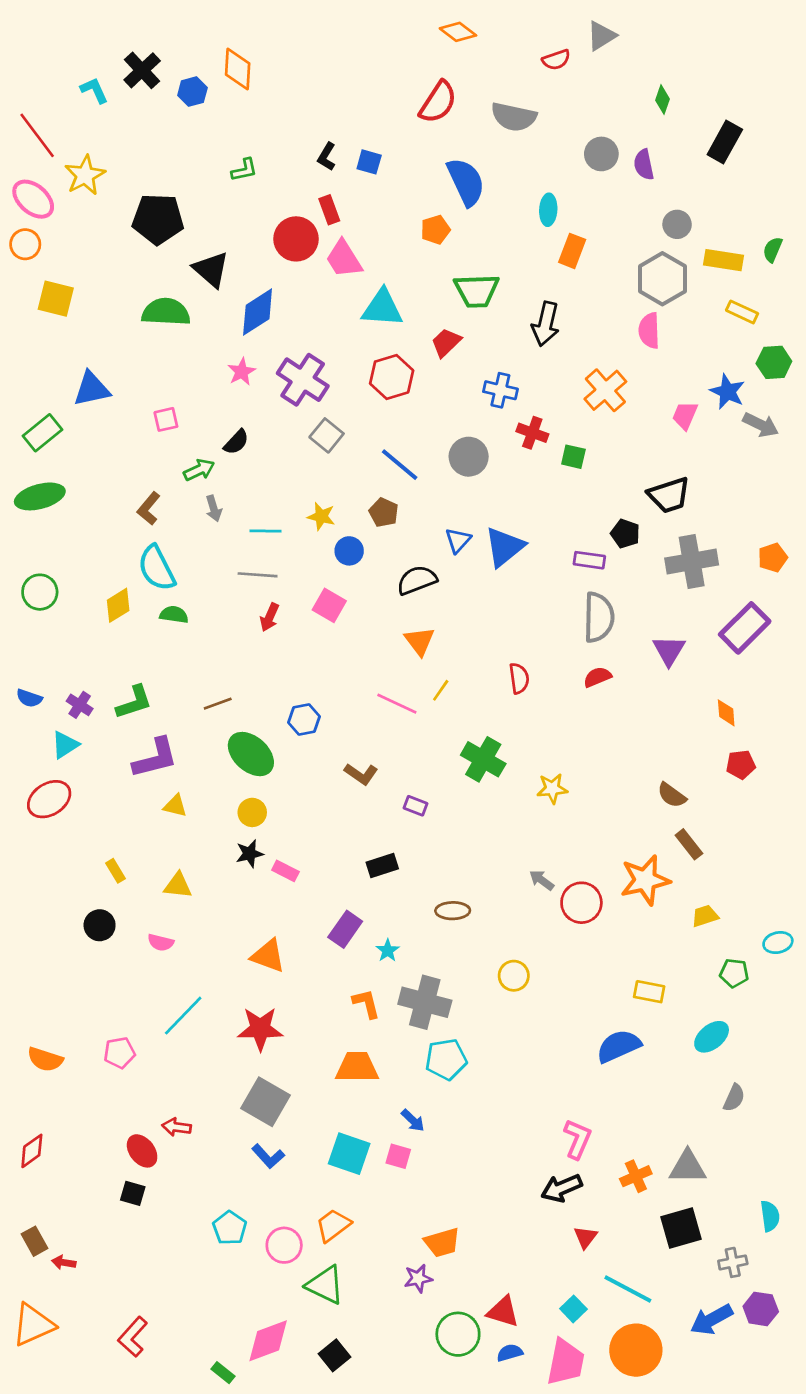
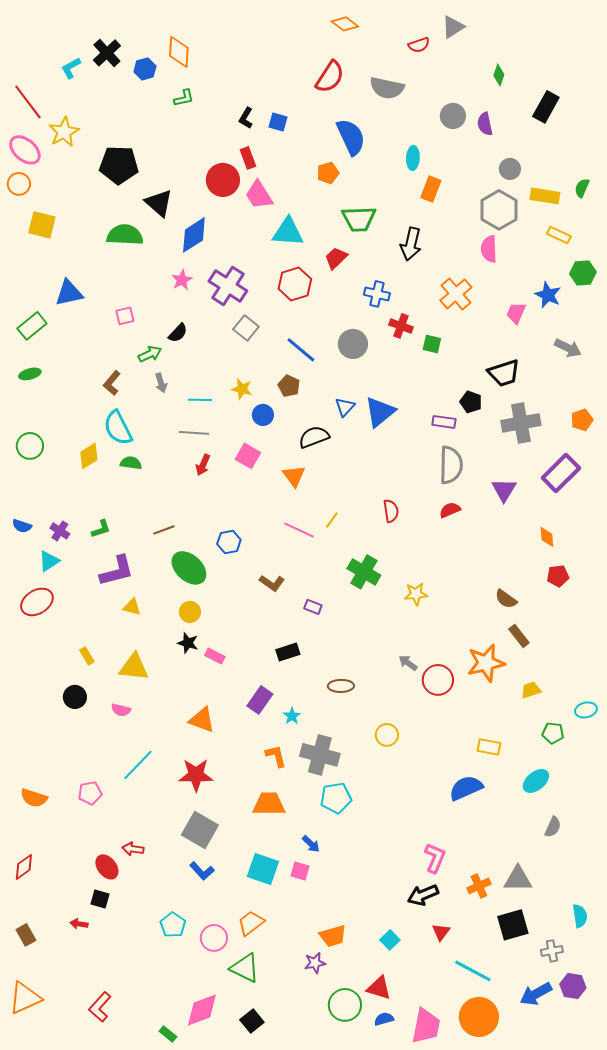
cyan L-shape: (94, 90) -> (71, 68), turned -95
green L-shape: (244, 170) -> (184, 98), moved
gray arrow: (761, 425) -> (568, 348), moved
green ellipse: (40, 496) -> (30, 374), size x0.6
orange triangle: (419, 641) -> (294, 476), moved
green L-shape: (134, 702) -> (101, 529), size x0.7
black star: (250, 854) -> (188, 643), turned 30
yellow triangle: (178, 885) -> (134, 667), size x1.4
red arrow: (64, 1262) -> (79, 924), moved
cyan square: (573, 1309) -> (390, 940), moved

